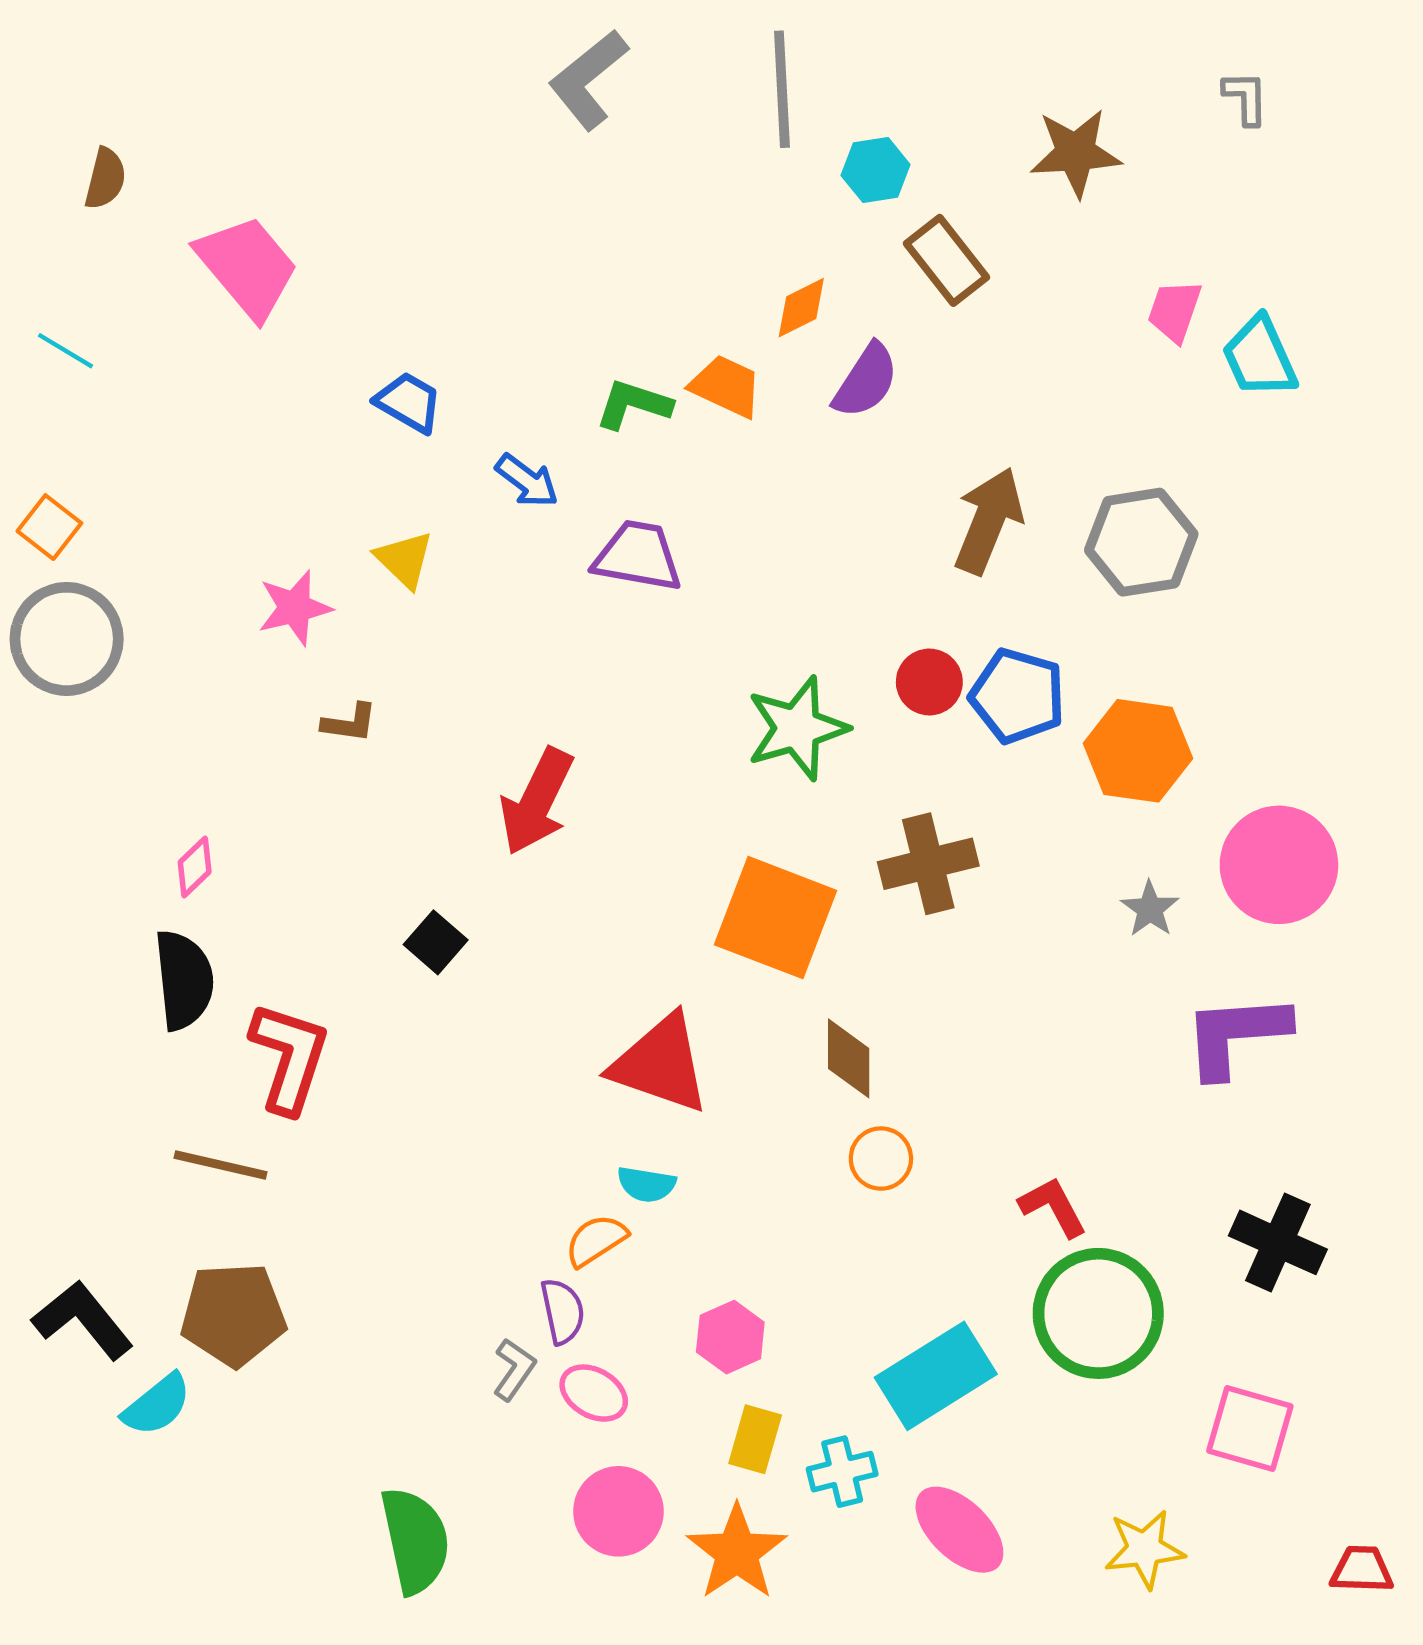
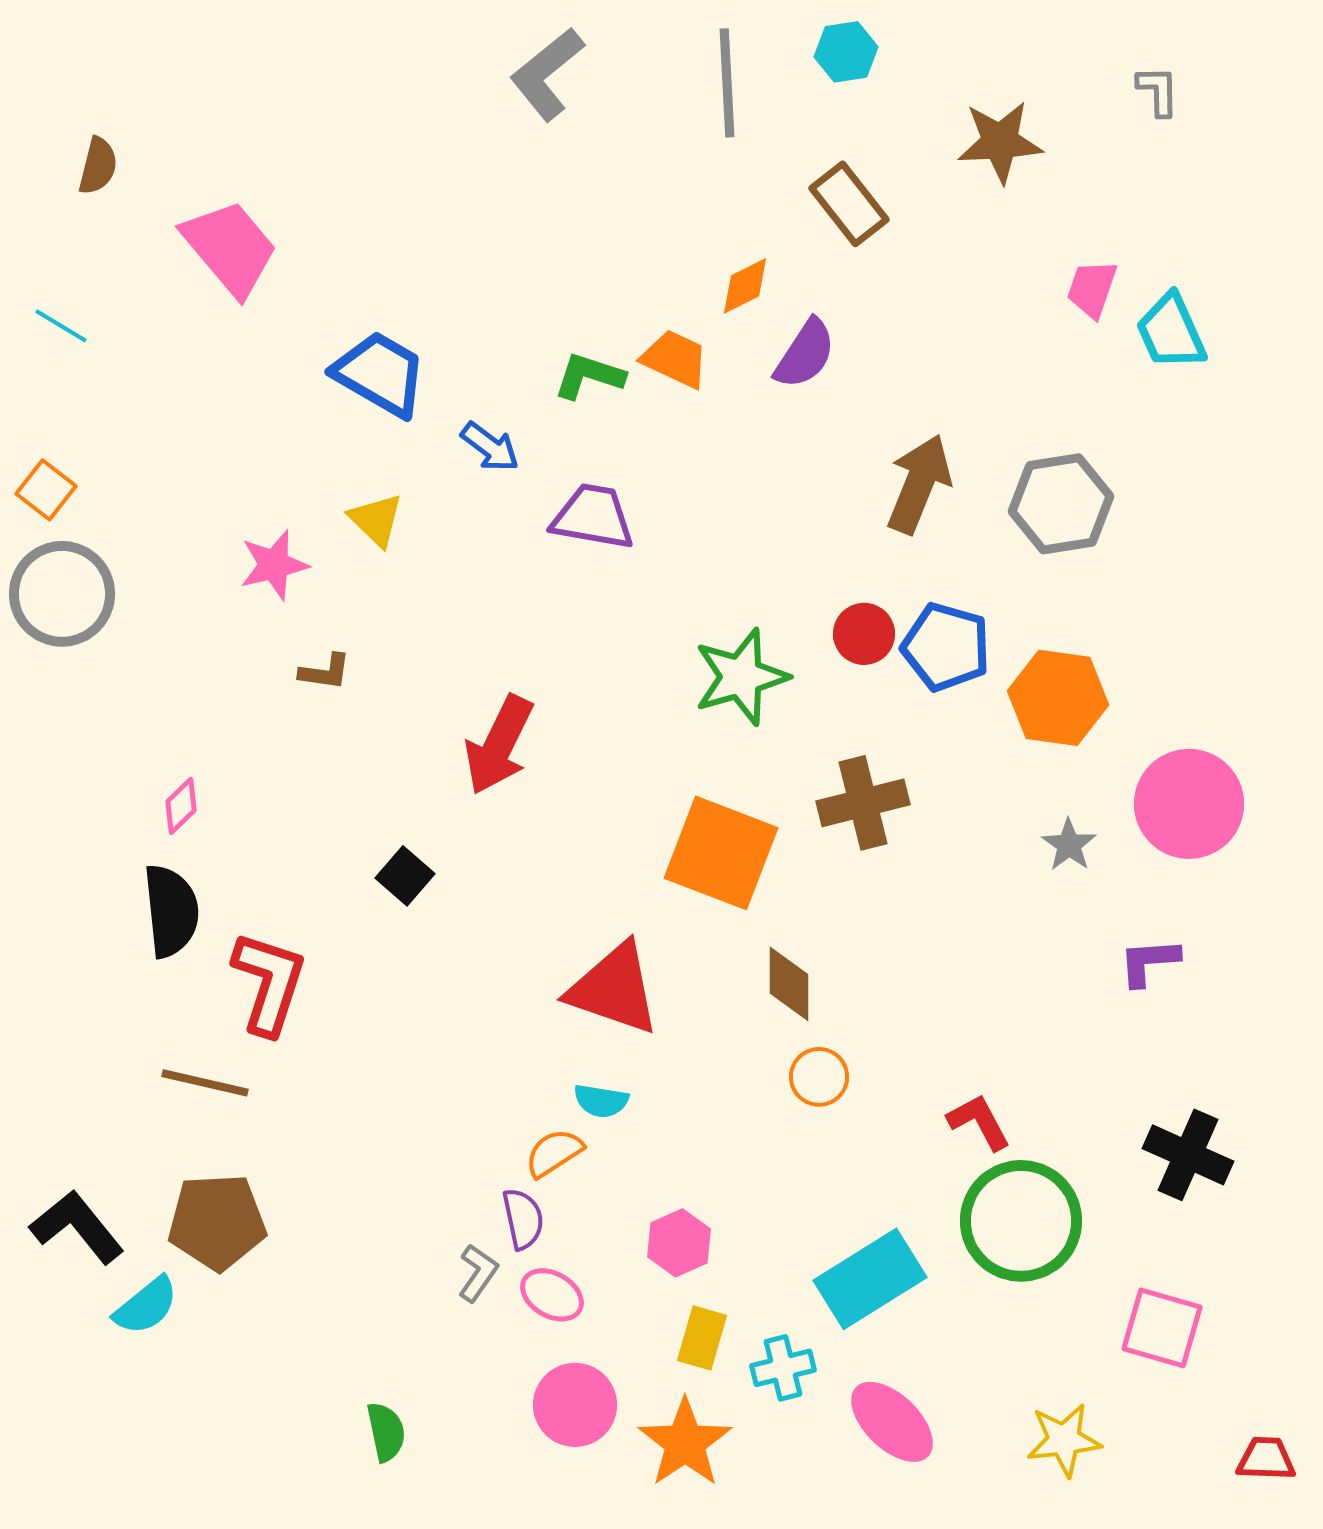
cyan hexagon: (876, 170) -> (846, 52), moved
brown rectangle: (947, 260) -> (849, 204), moved
blue trapezoid: (409, 402) -> (380, 374), size x1.5
purple L-shape: (1236, 1035) -> (1149, 962), size x0.6
green semicircle: (415, 1540) -> (386, 1432), size x0.6

